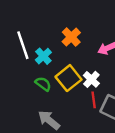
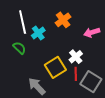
yellow square: (69, 78) -> (55, 67), moved
green semicircle: (43, 84) -> (19, 48), moved

